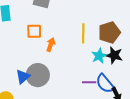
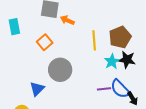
orange square: (34, 31) -> (45, 42), turned -35
orange arrow: (51, 45) -> (67, 20), moved, turned -80
gray circle: (38, 75) -> (60, 70), moved

